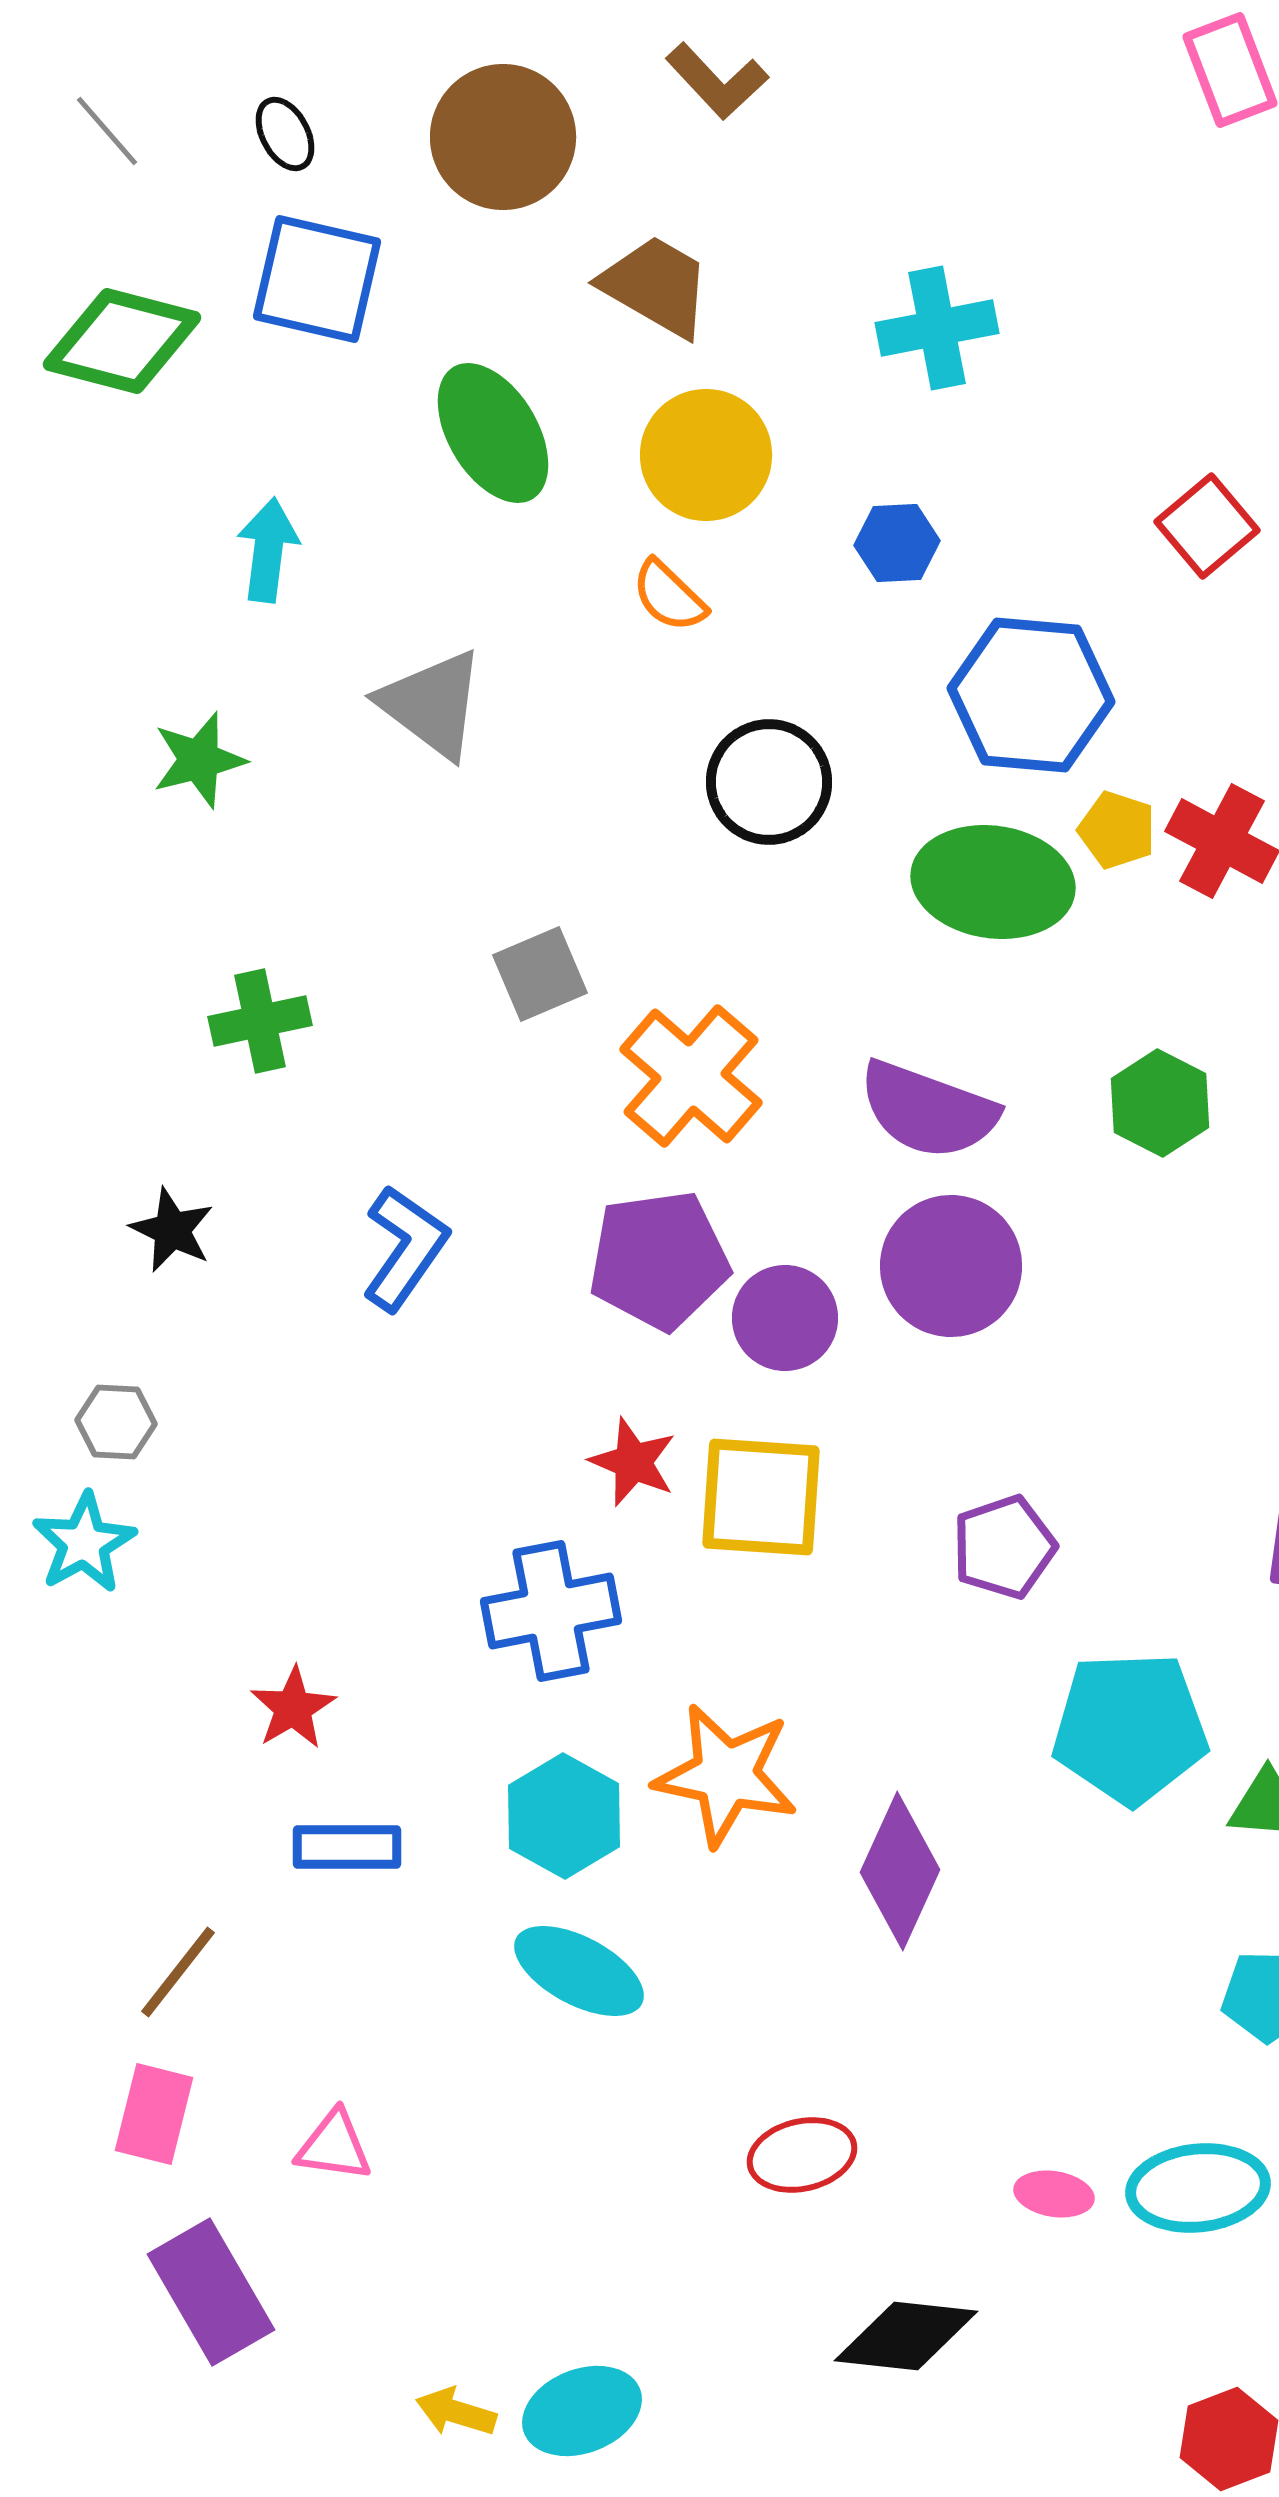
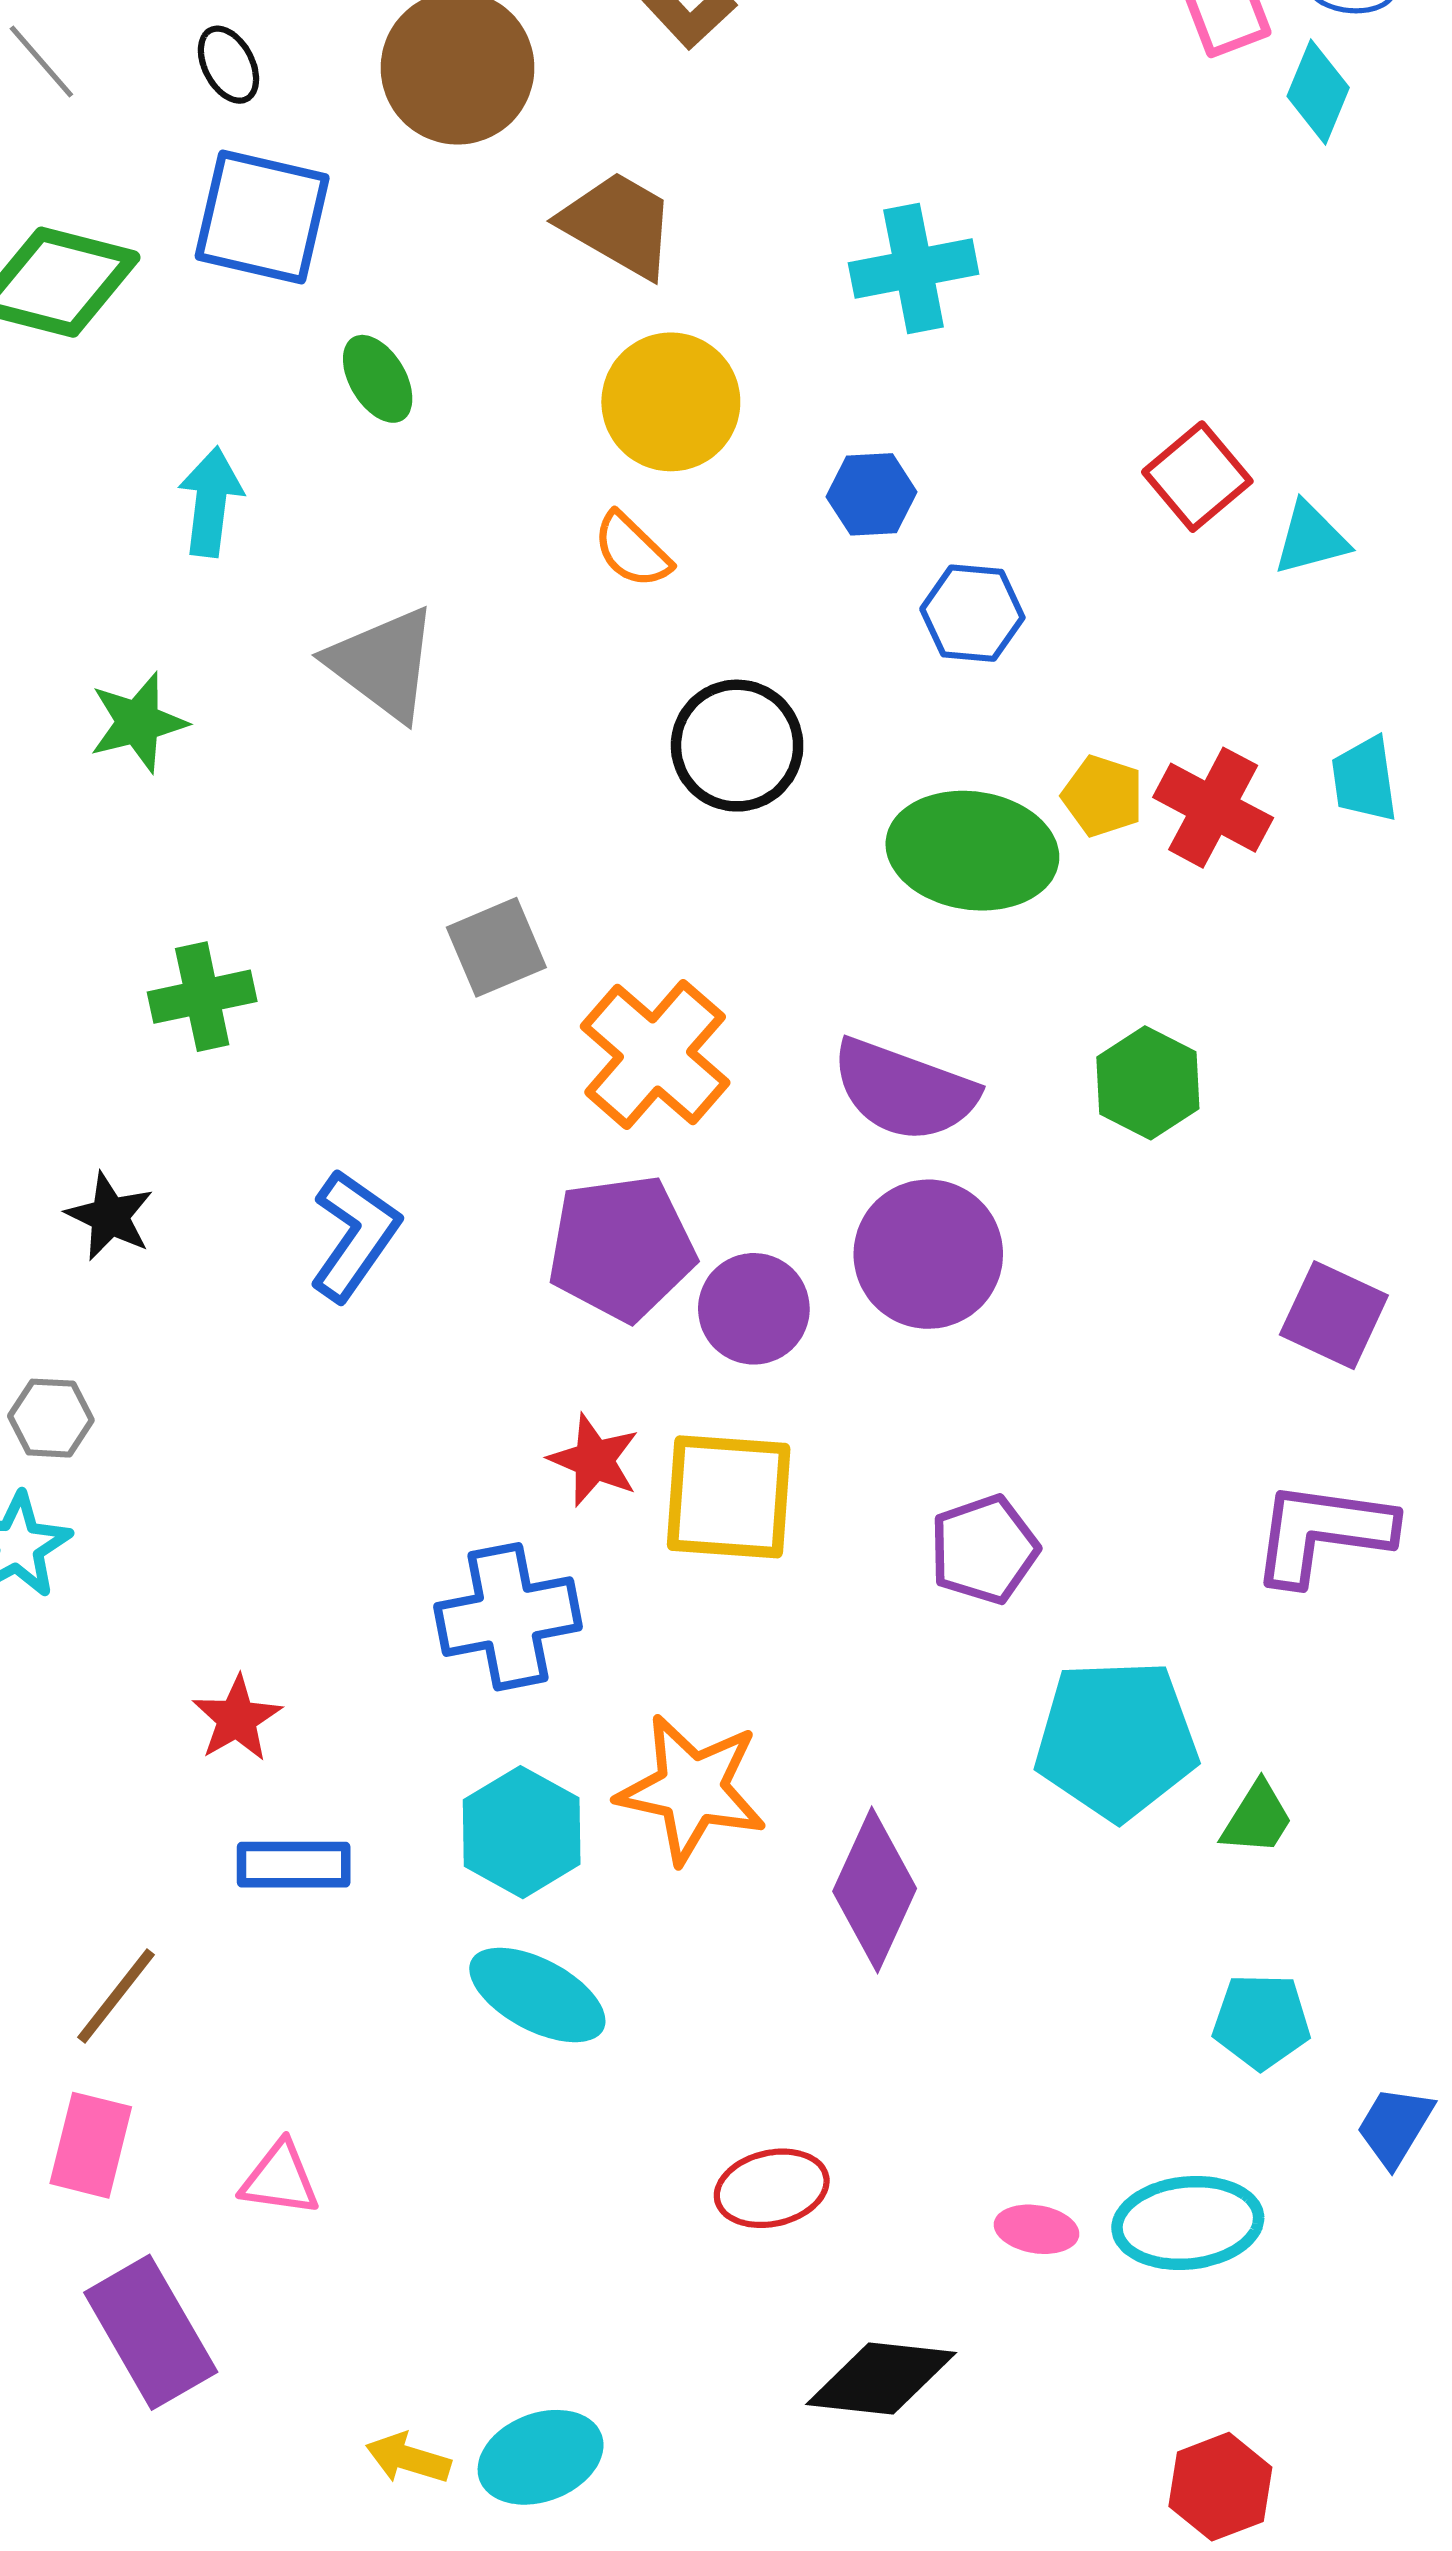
green ellipse: (493, 433) -> (378, 379), moved, size x0.6
blue hexagon: (1031, 695) -> (972, 613), moved, size x0.6

